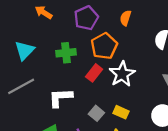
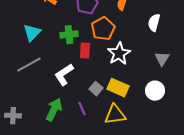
red rectangle: (94, 73) -> (85, 51), moved, turned -35
white L-shape: (60, 98) -> (64, 75), turned -30
yellow rectangle: (121, 112) -> (118, 88), size x1.5

